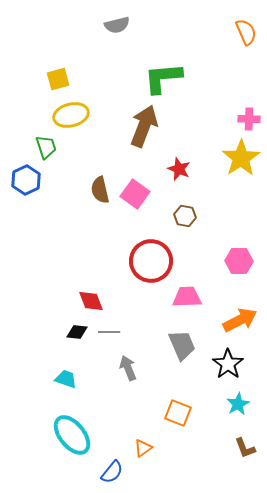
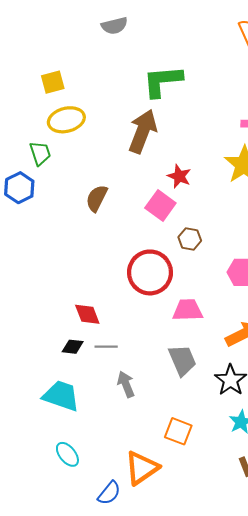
brown semicircle: (100, 190) -> (97, 198), turned 40
pink square: (135, 194) -> (160, 206), moved
brown hexagon: (185, 216) -> (190, 239), moved
cyan trapezoid: (66, 379) -> (61, 396), size x1.6
cyan ellipse: (72, 435) -> (67, 454), size x0.6
orange triangle: (143, 448) -> (142, 468), size x1.8

